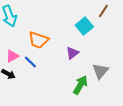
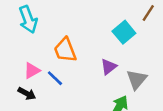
orange trapezoid: (38, 40) -> (65, 50), turned 50
gray triangle: (100, 71) -> (137, 79), moved

